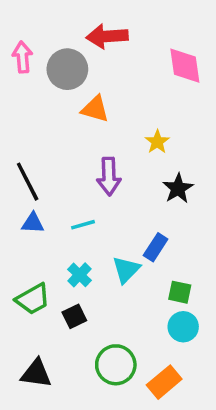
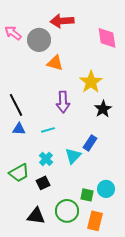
pink arrow: (22, 57) -> (13, 33), turned -48
yellow star: (157, 142) -> (91, 82), size x1.6
green square: (180, 292) -> (87, 195), moved
black triangle: (36, 373) -> (36, 216), moved
orange rectangle: (164, 382) -> (95, 221), turned -36

